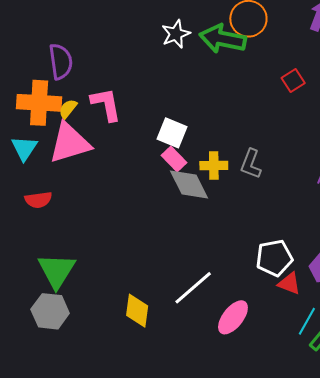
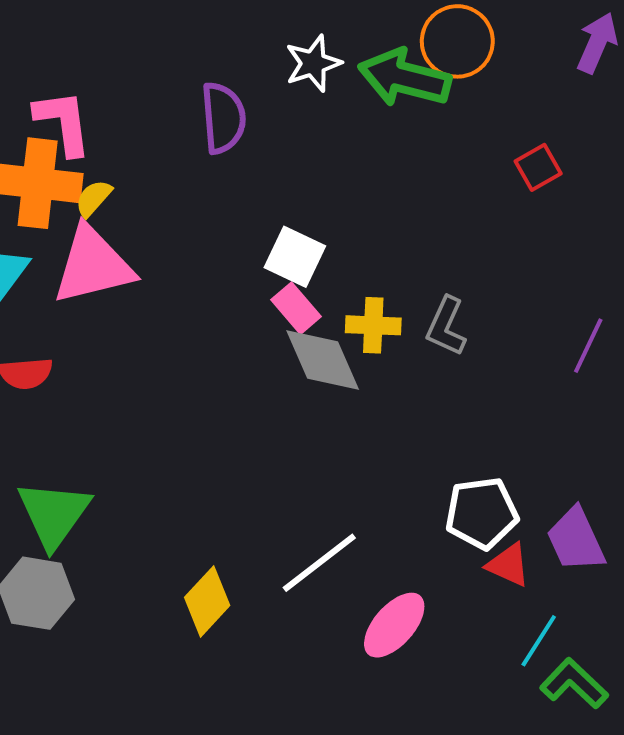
purple semicircle: (61, 62) -> (223, 118), moved
pink L-shape: (106, 104) -> (63, 122), moved
yellow diamond: (137, 311) -> (207, 601), turned 32

